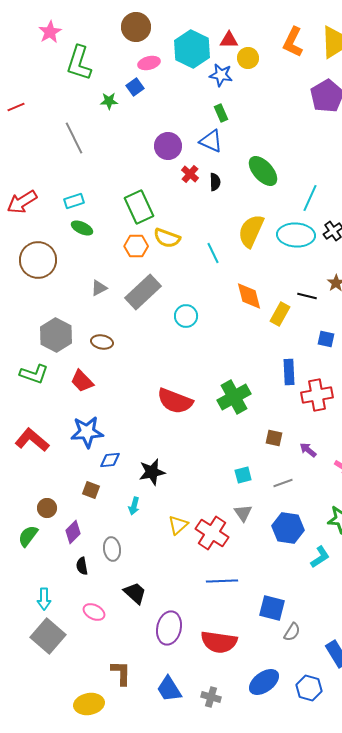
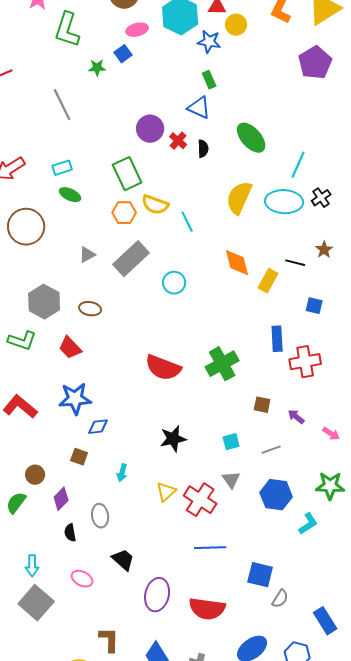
purple circle: (168, 146) -> (150, 129), moved
cyan line: (213, 253) -> (187, 222), moved
black star: (152, 472) -> (173, 439), moved

